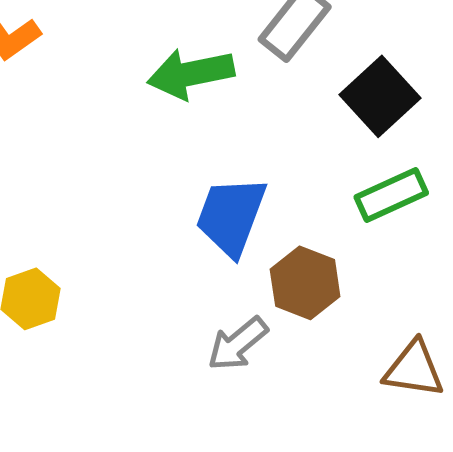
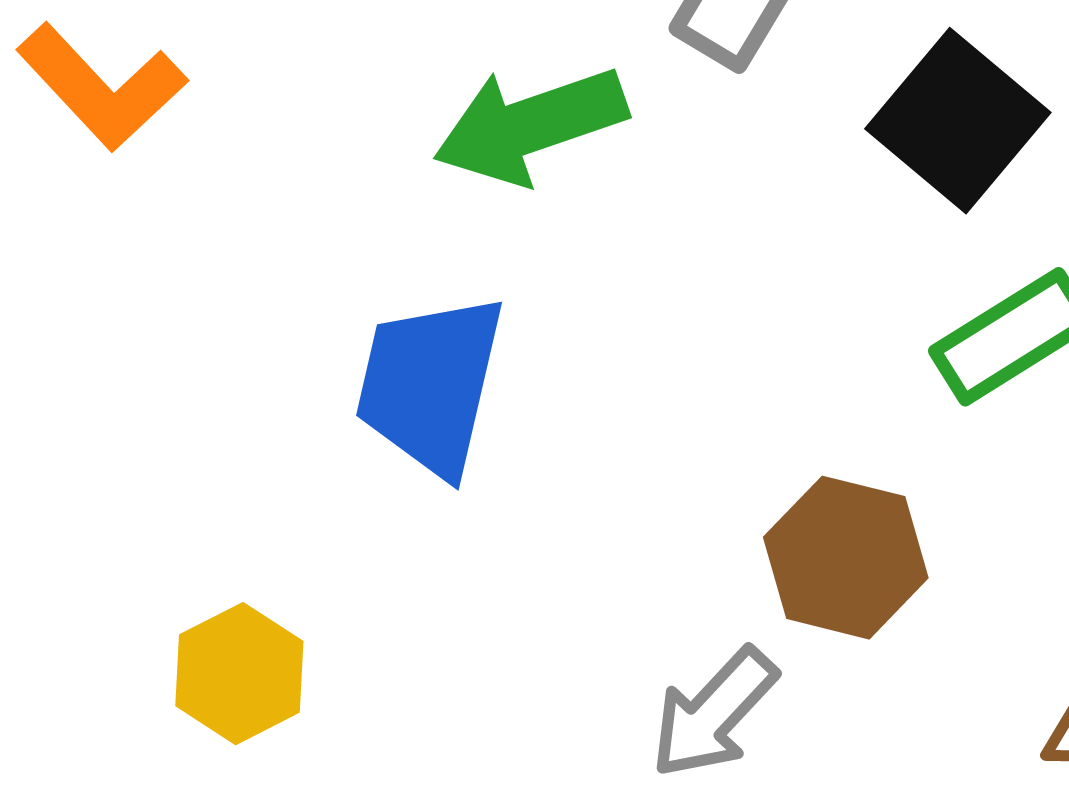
blue trapezoid: (231, 216) -> (430, 385), moved

